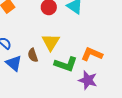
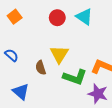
blue triangle: (14, 63) -> (21, 92), moved

